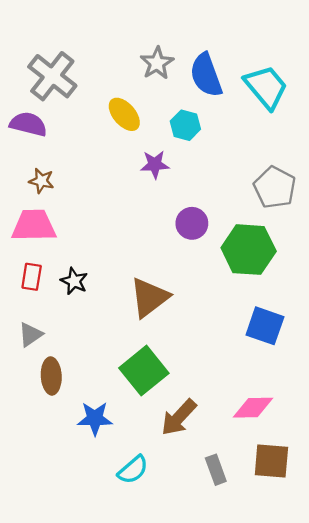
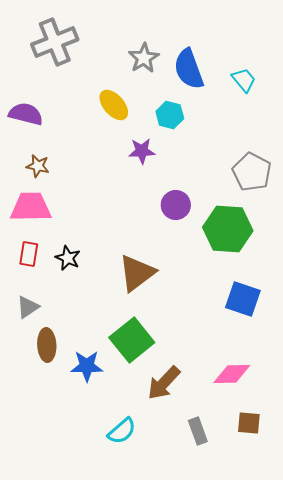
gray cross: (52, 76) -> (55, 42), moved, turned 30
cyan trapezoid: (266, 87) -> (244, 80), size x0.6
blue star: (95, 418) -> (87, 366), moved
brown square: (271, 461) -> (249, 423), size x0.7

